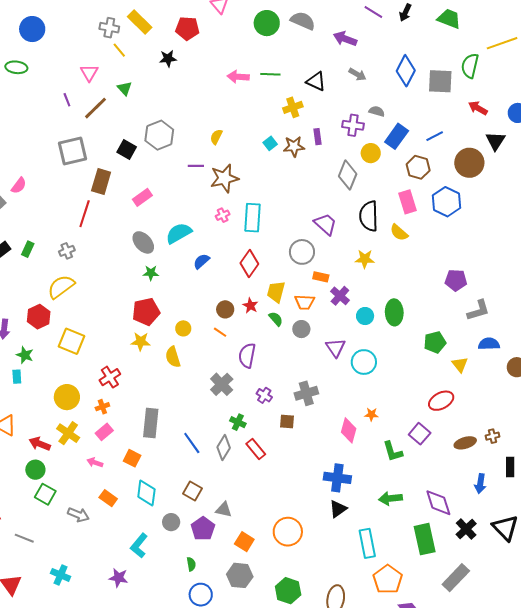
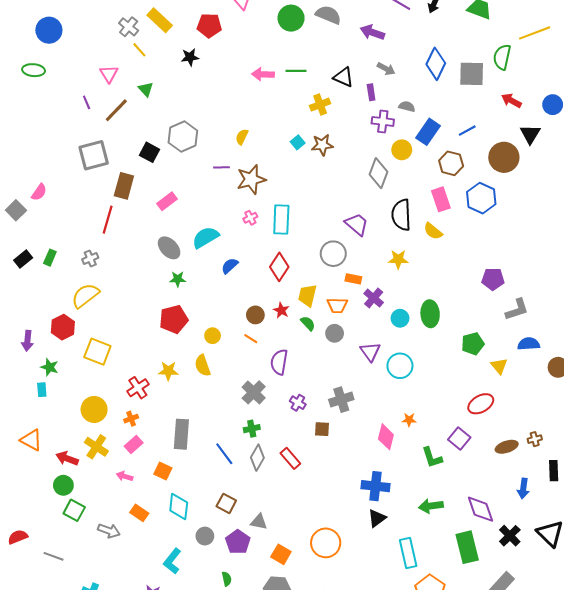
gray cross: (109, 28) -> (129, 27), turned 30
purple rectangle: (317, 137) -> (371, 92), moved
yellow star: (141, 341) -> (168, 371), moved
green cross: (238, 422) -> (252, 429), moved, turned -35

